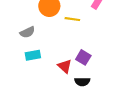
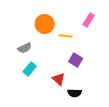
cyan rectangle: (33, 55) -> (30, 69), turned -40
purple square: (83, 57) -> (76, 60), moved

